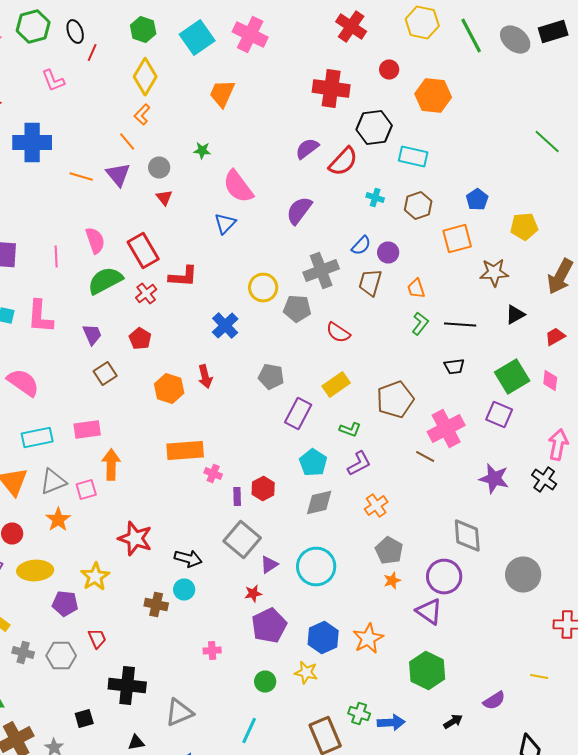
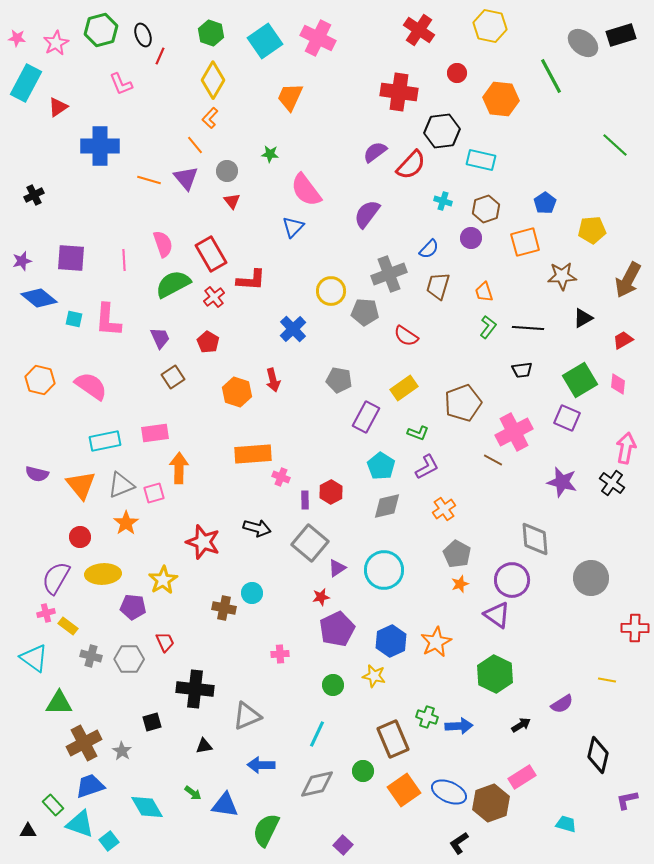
green line: (471, 36) -> (551, 76), moved
purple circle: (388, 252) -> (471, 238), moved
black arrow: (188, 558) -> (257, 528), moved

